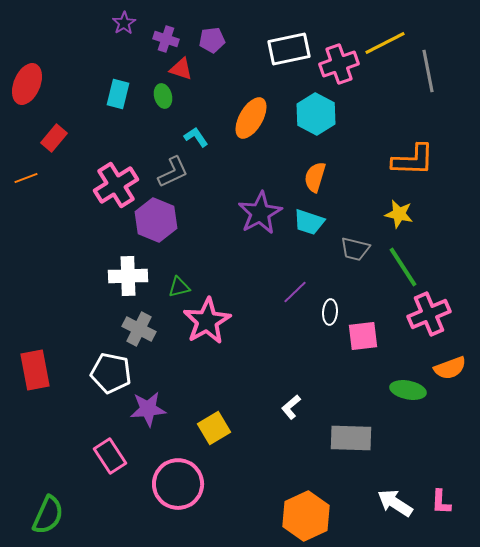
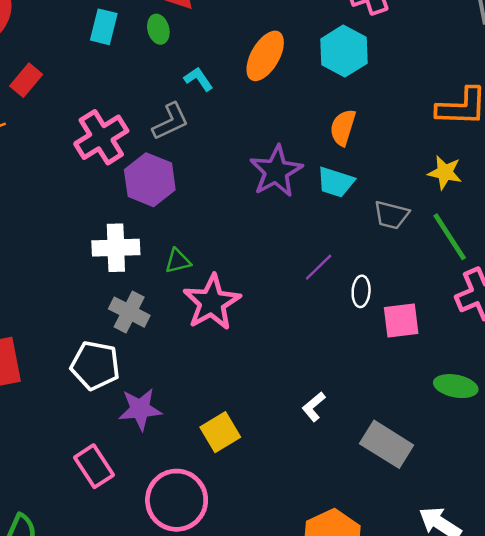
gray rectangle: (351, 438) -> (387, 444), turned 30

